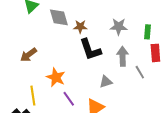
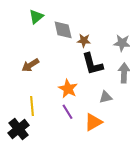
orange star: (56, 77) -> (68, 89), moved

